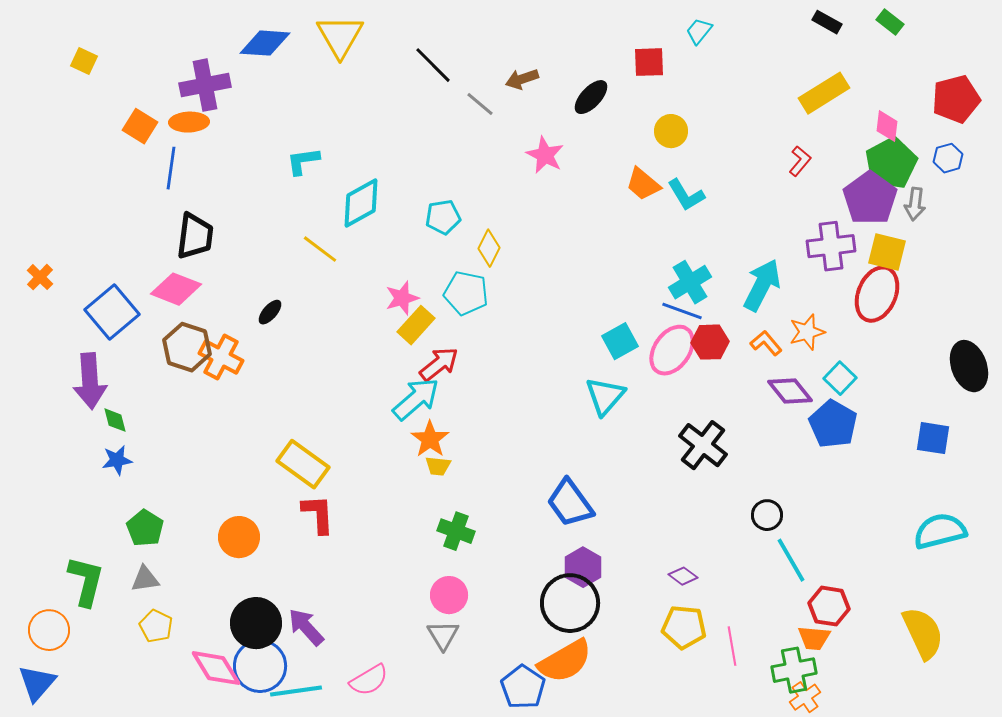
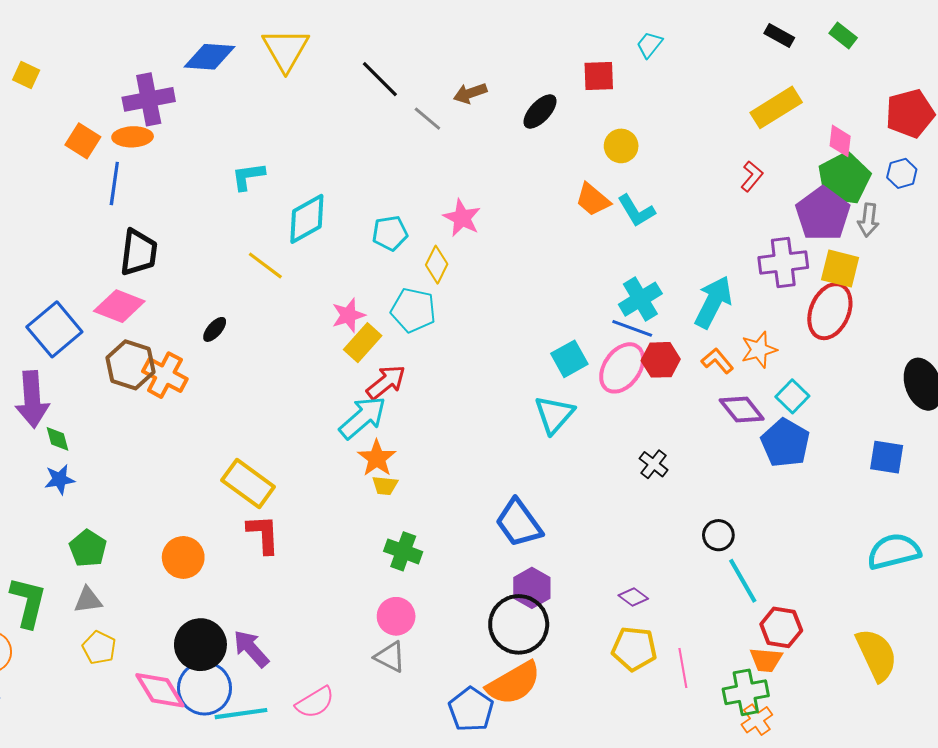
pink star: (545, 155) -> (462, 218), moved
black cross: (703, 445) -> (654, 464), size x0.6
gray triangle: (443, 635) -> (390, 657), turned -32

